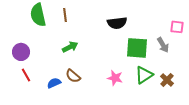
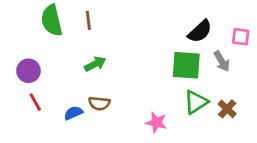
black semicircle: (117, 23) -> (200, 31), moved, turned -36
brown semicircle: (73, 76) -> (99, 103), turned -35
pink star: (115, 78) -> (156, 122), moved

